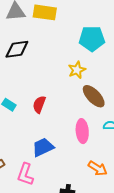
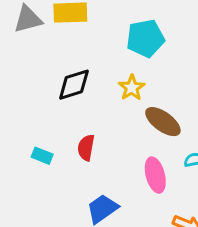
black diamond: (17, 49) -> (74, 85), moved

